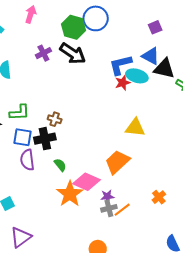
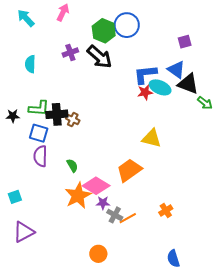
black cross: (45, 139) -> (57, 114), moved
purple star: (107, 196) -> (103, 203), moved
gray cross: (109, 208) -> (115, 215), turned 35

